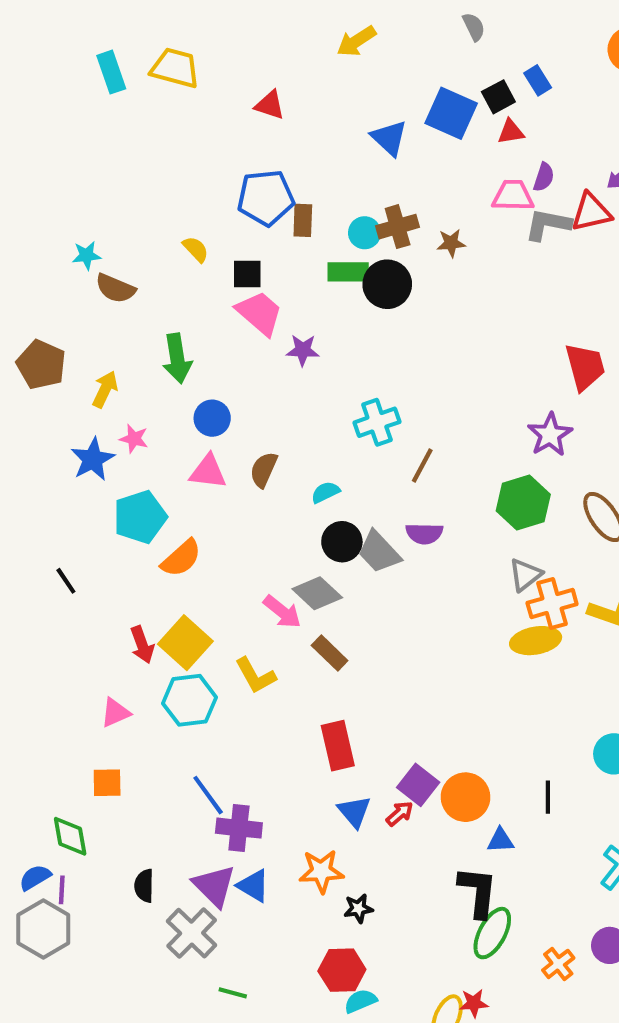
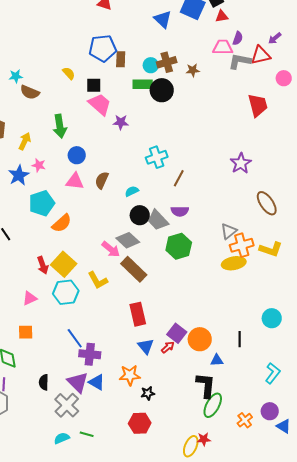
red trapezoid: (585, 367) -> (258, 105), moved
green hexagon: (523, 503) -> (179, 246), moved
brown rectangle: (330, 653) -> (134, 269), size x1.5
cyan semicircle: (360, 1001) -> (62, 438), moved

